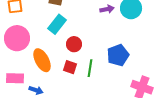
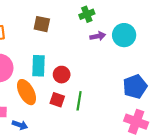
cyan rectangle: (57, 24) -> (39, 66), moved, turned -36
blue pentagon: (118, 55) -> (135, 87), moved

